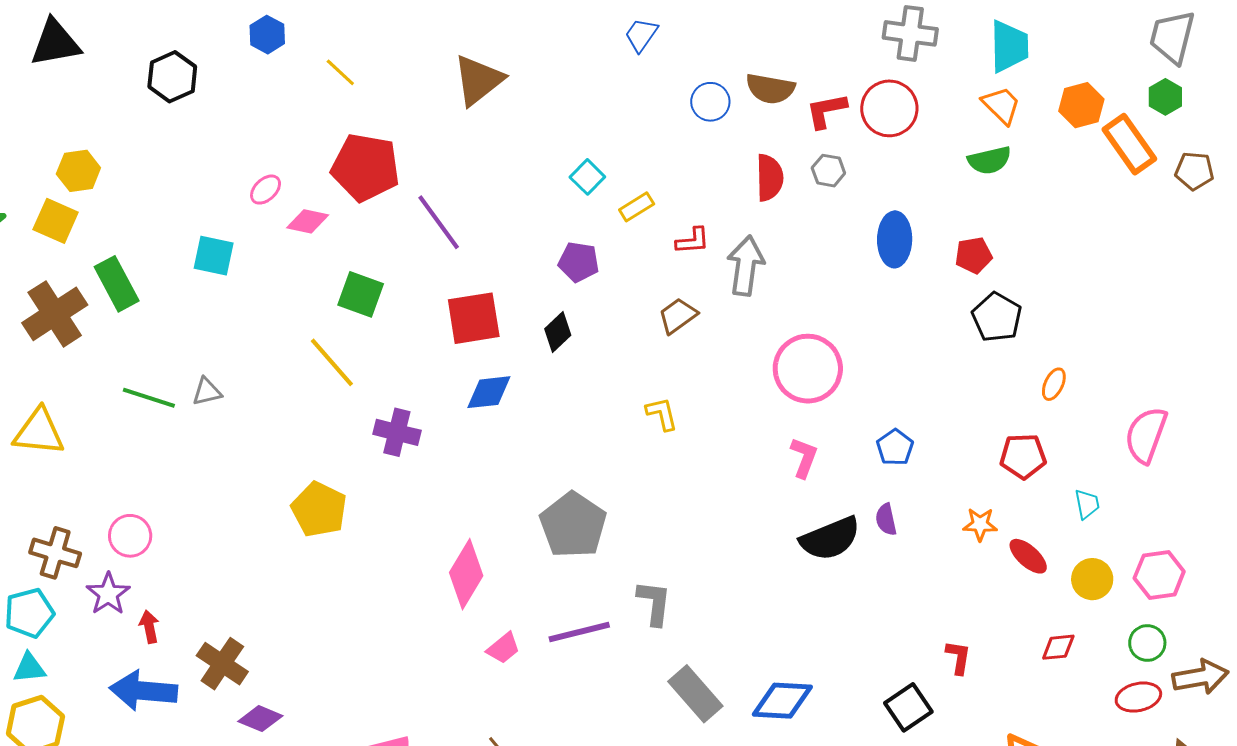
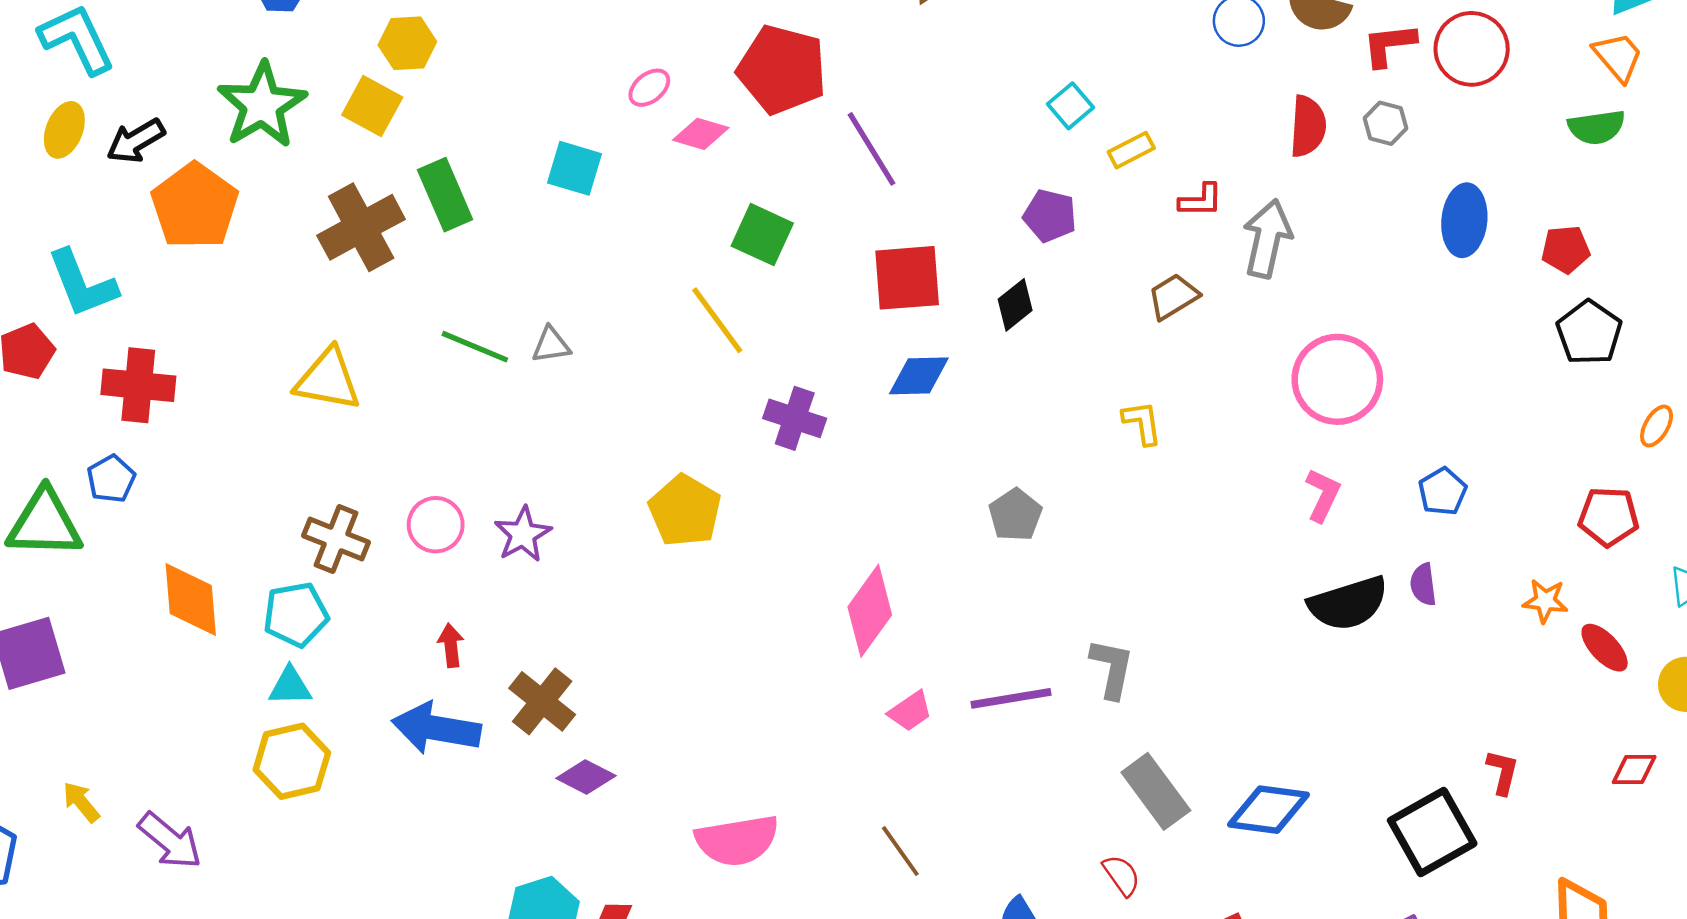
gray pentagon: (573, 525) -> (1015, 515), moved, size x0.6
purple star: (108, 594) -> (523, 534), moved
black square: (908, 707) -> (1432, 832), size x1.4

